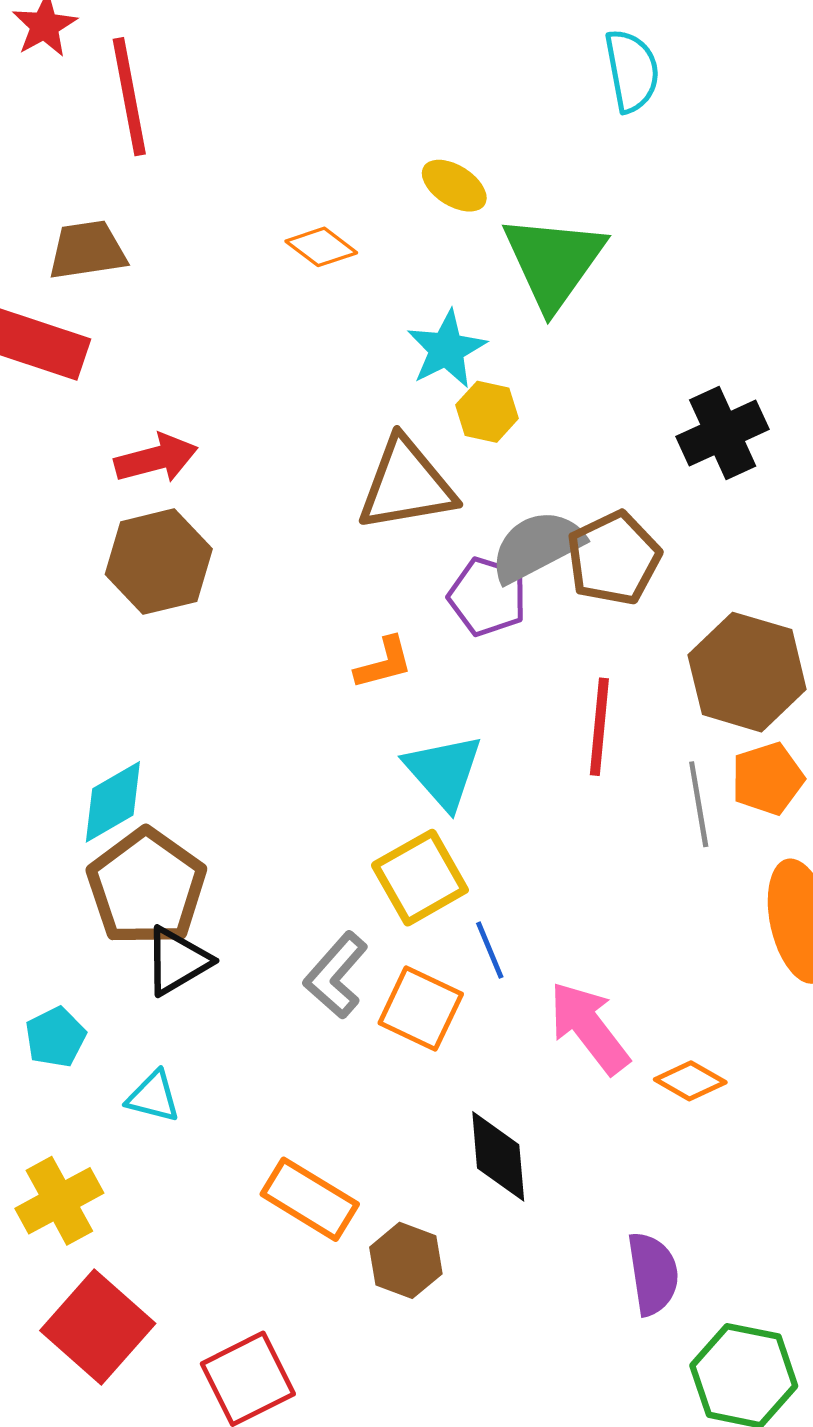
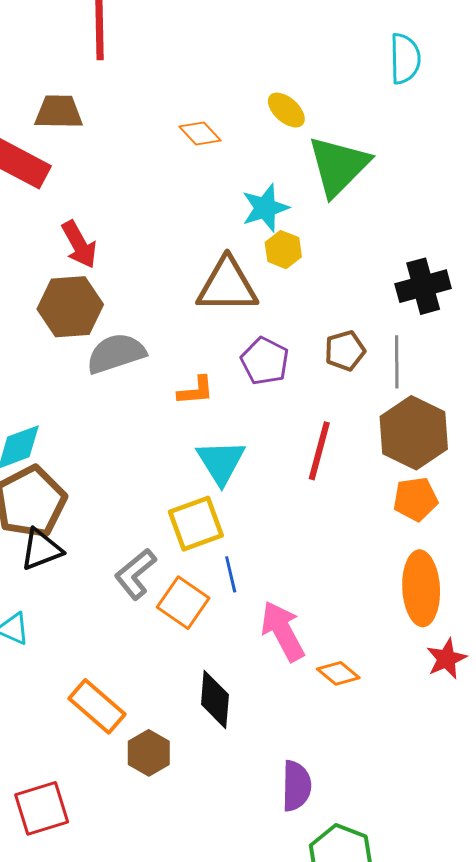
red arrow: (156, 458) -> (79, 244), turned 66
gray semicircle: (537, 546) -> (116, 353), moved
brown pentagon: (614, 558) -> (345, 351), size x0.7
gray line: (699, 804) -> (397, 362), moved

